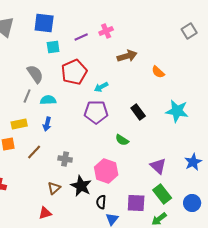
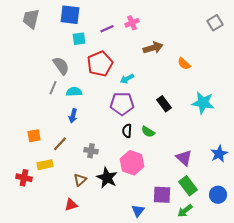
yellow rectangle: (19, 124) -> (45, 165), moved
black semicircle: (101, 202) -> (127, 131), moved

